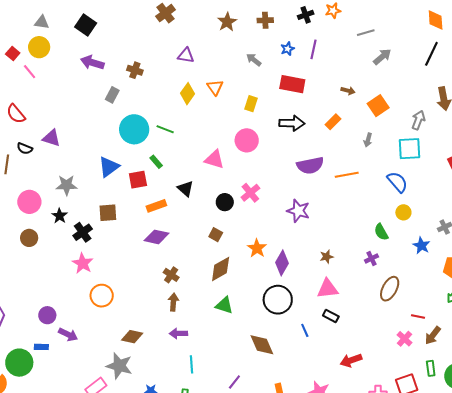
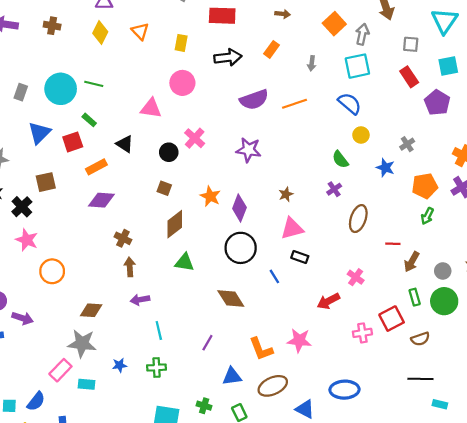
yellow diamond: (187, 94) -> (100, 32), moved
gray rectangle: (112, 95) -> (21, 92), moved
orange square: (378, 106) -> (334, 24), moved
pink cross: (405, 339) -> (356, 277), moved

